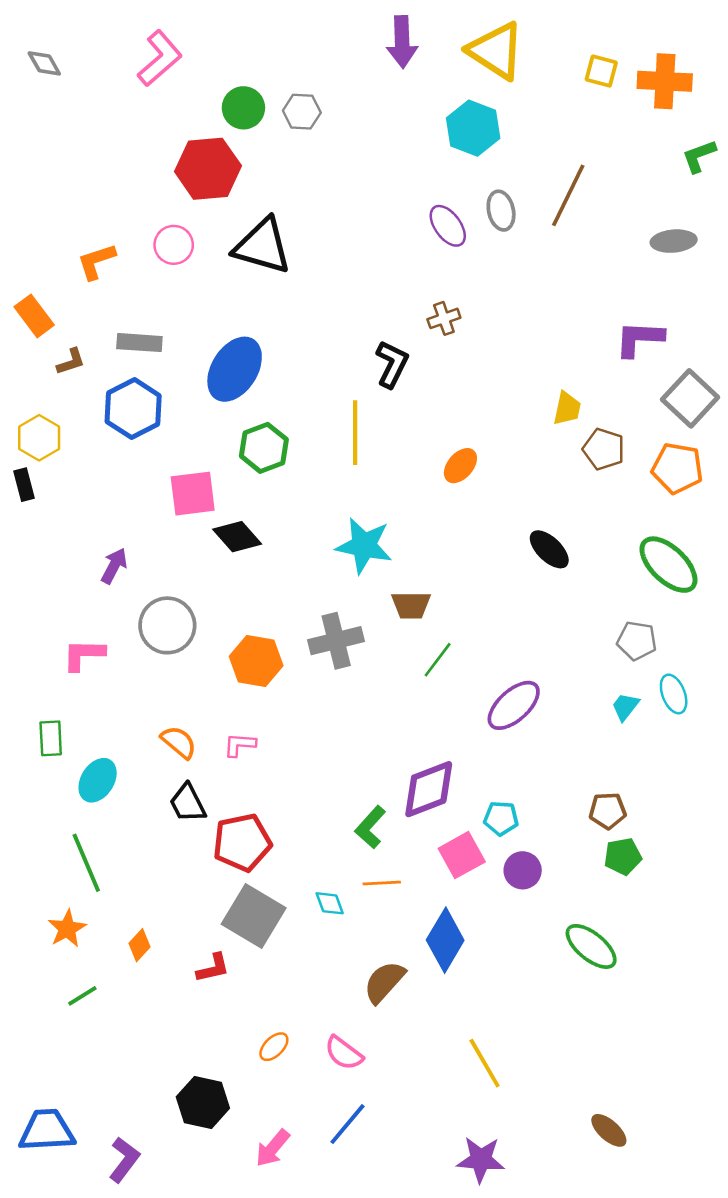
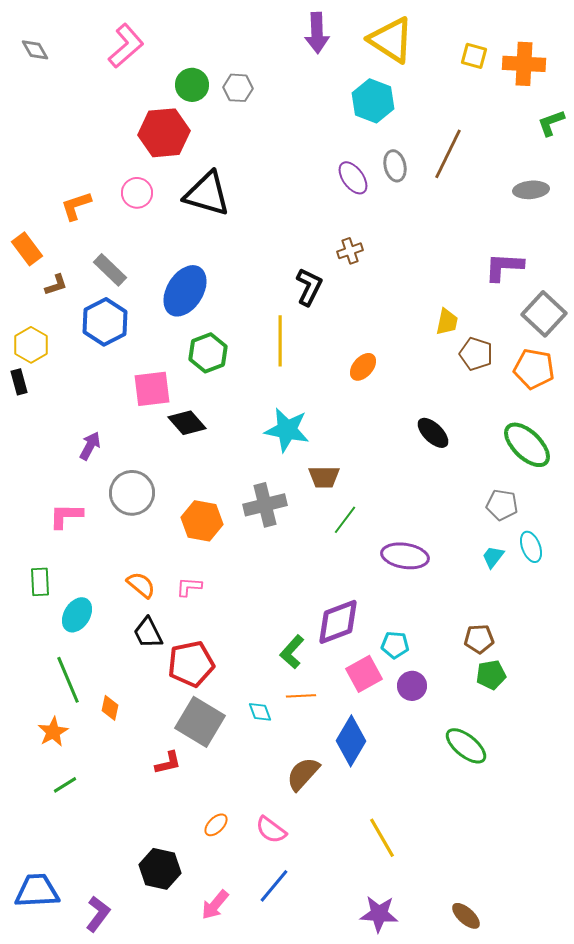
gray rectangle: (139, 343) -> (110, 270), turned 40
purple ellipse: (514, 705) -> (405, 556), turned 51
orange diamond: (139, 945) -> (110, 708), moved, turned -30
brown ellipse: (609, 1130) -> (466, 916), moved

